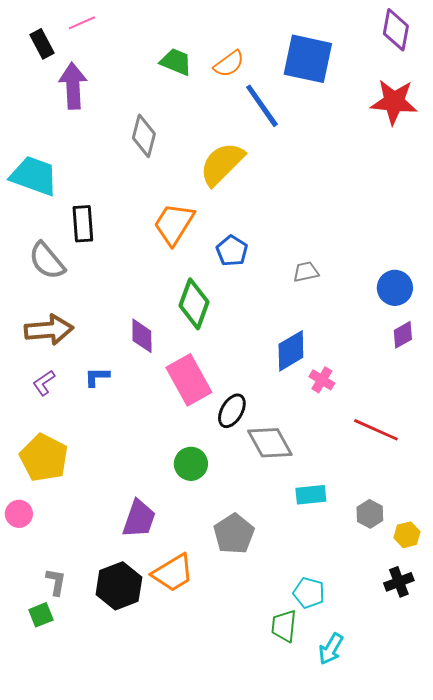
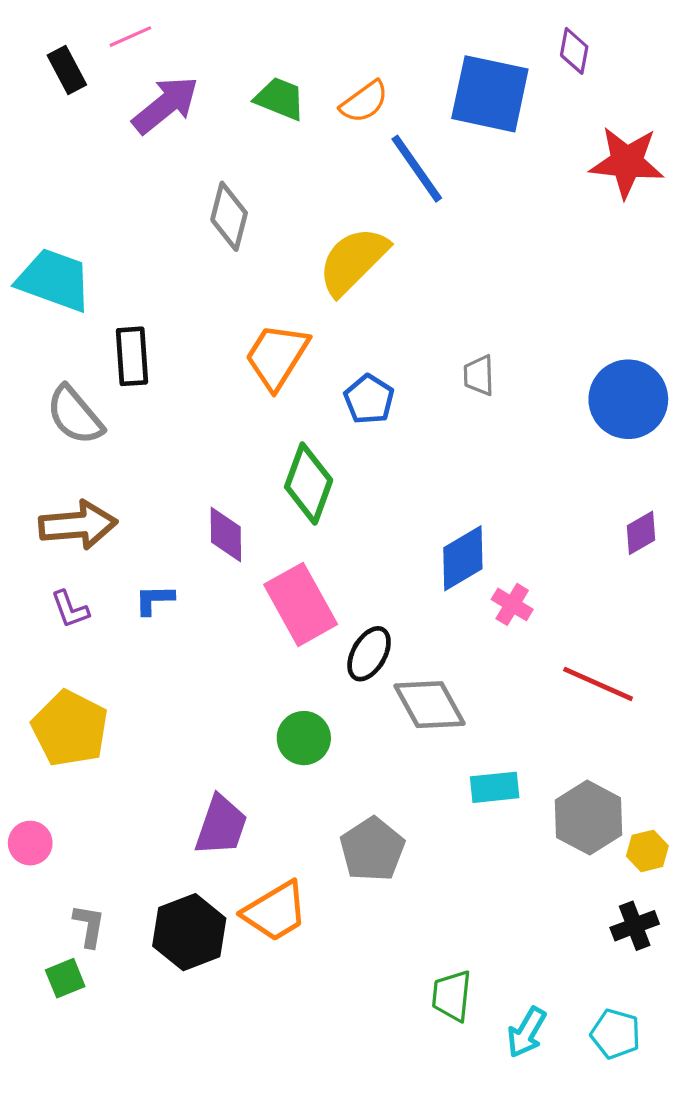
purple diamond: (396, 30) -> (574, 51), moved, size x0.7
purple arrow: (73, 86) -> (165, 105), moved, turned 54
gray trapezoid: (306, 272) -> (479, 375), moved, turned -80
blue circle: (395, 288) -> (628, 399), moved, size x1.4
purple L-shape: (44, 383) -> (70, 609), turned -76
pink circle: (19, 514) -> (30, 843), moved
gray hexagon: (370, 514) -> (589, 818), size x1.6
cyan pentagon: (309, 593) -> (616, 1034), moved

